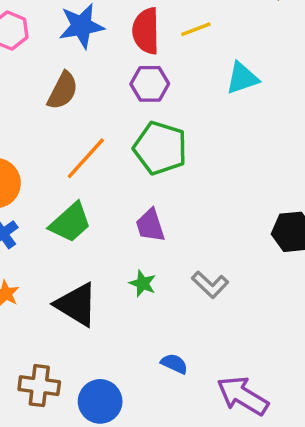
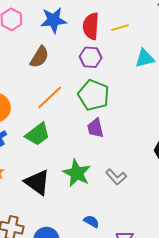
purple trapezoid: (150, 225) -> (95, 128), moved
green star: (143, 283) -> (77, 173), size x1.8

